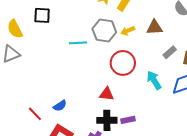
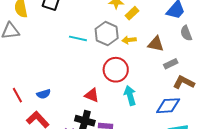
gray rectangle: (170, 52) -> (171, 64), moved
cyan arrow: (154, 80) -> (130, 95), moved

